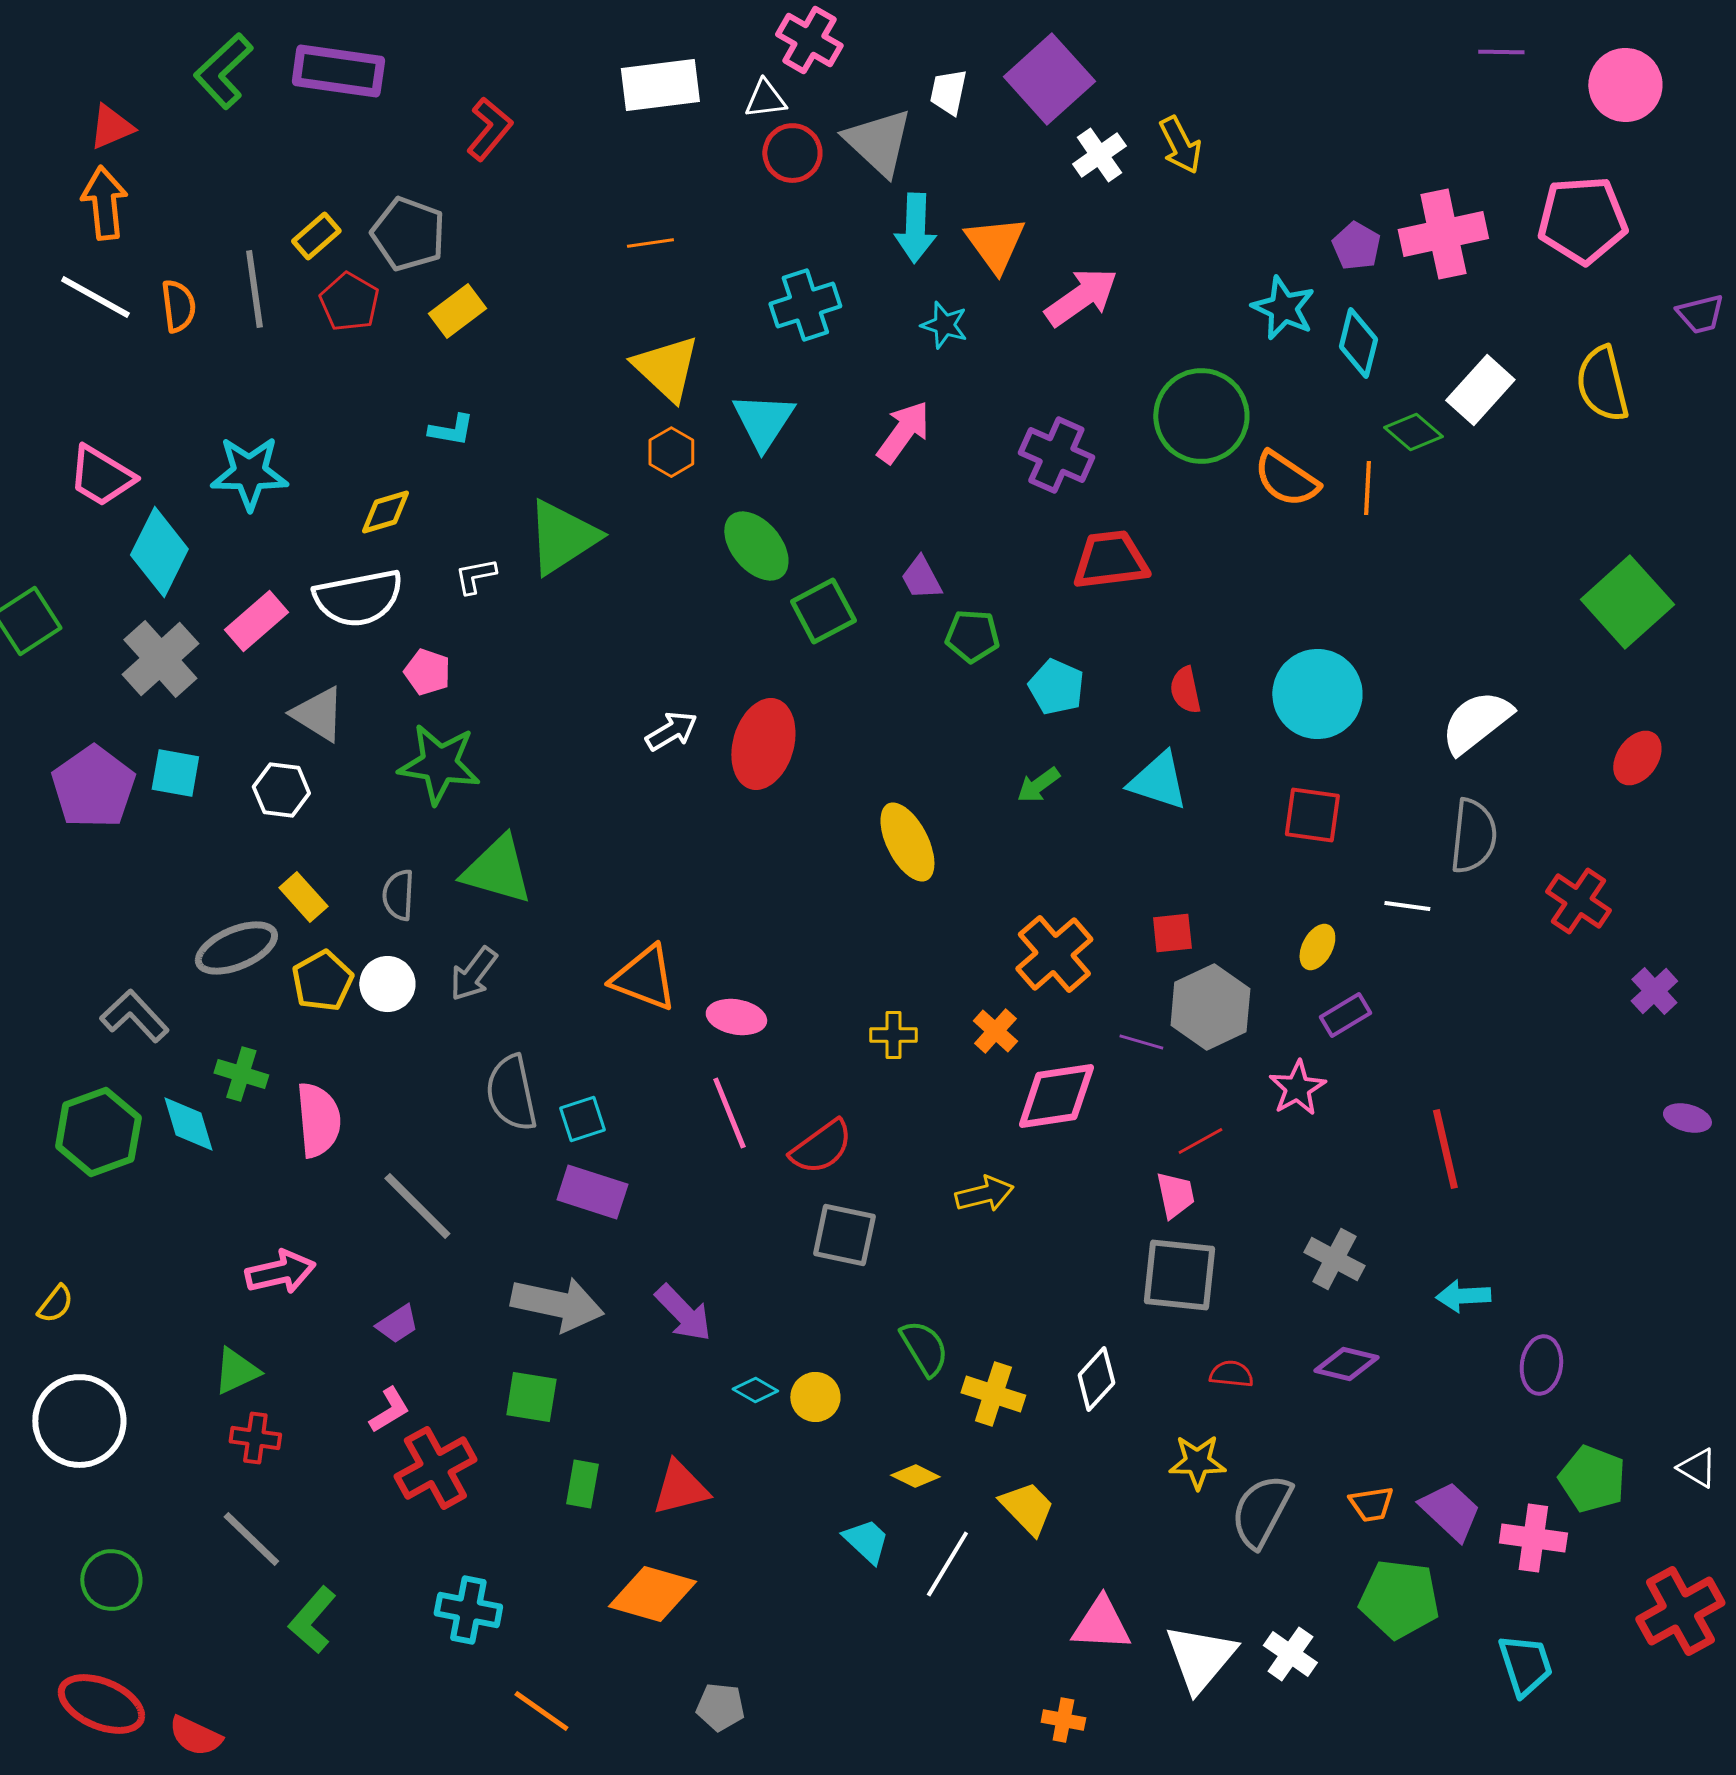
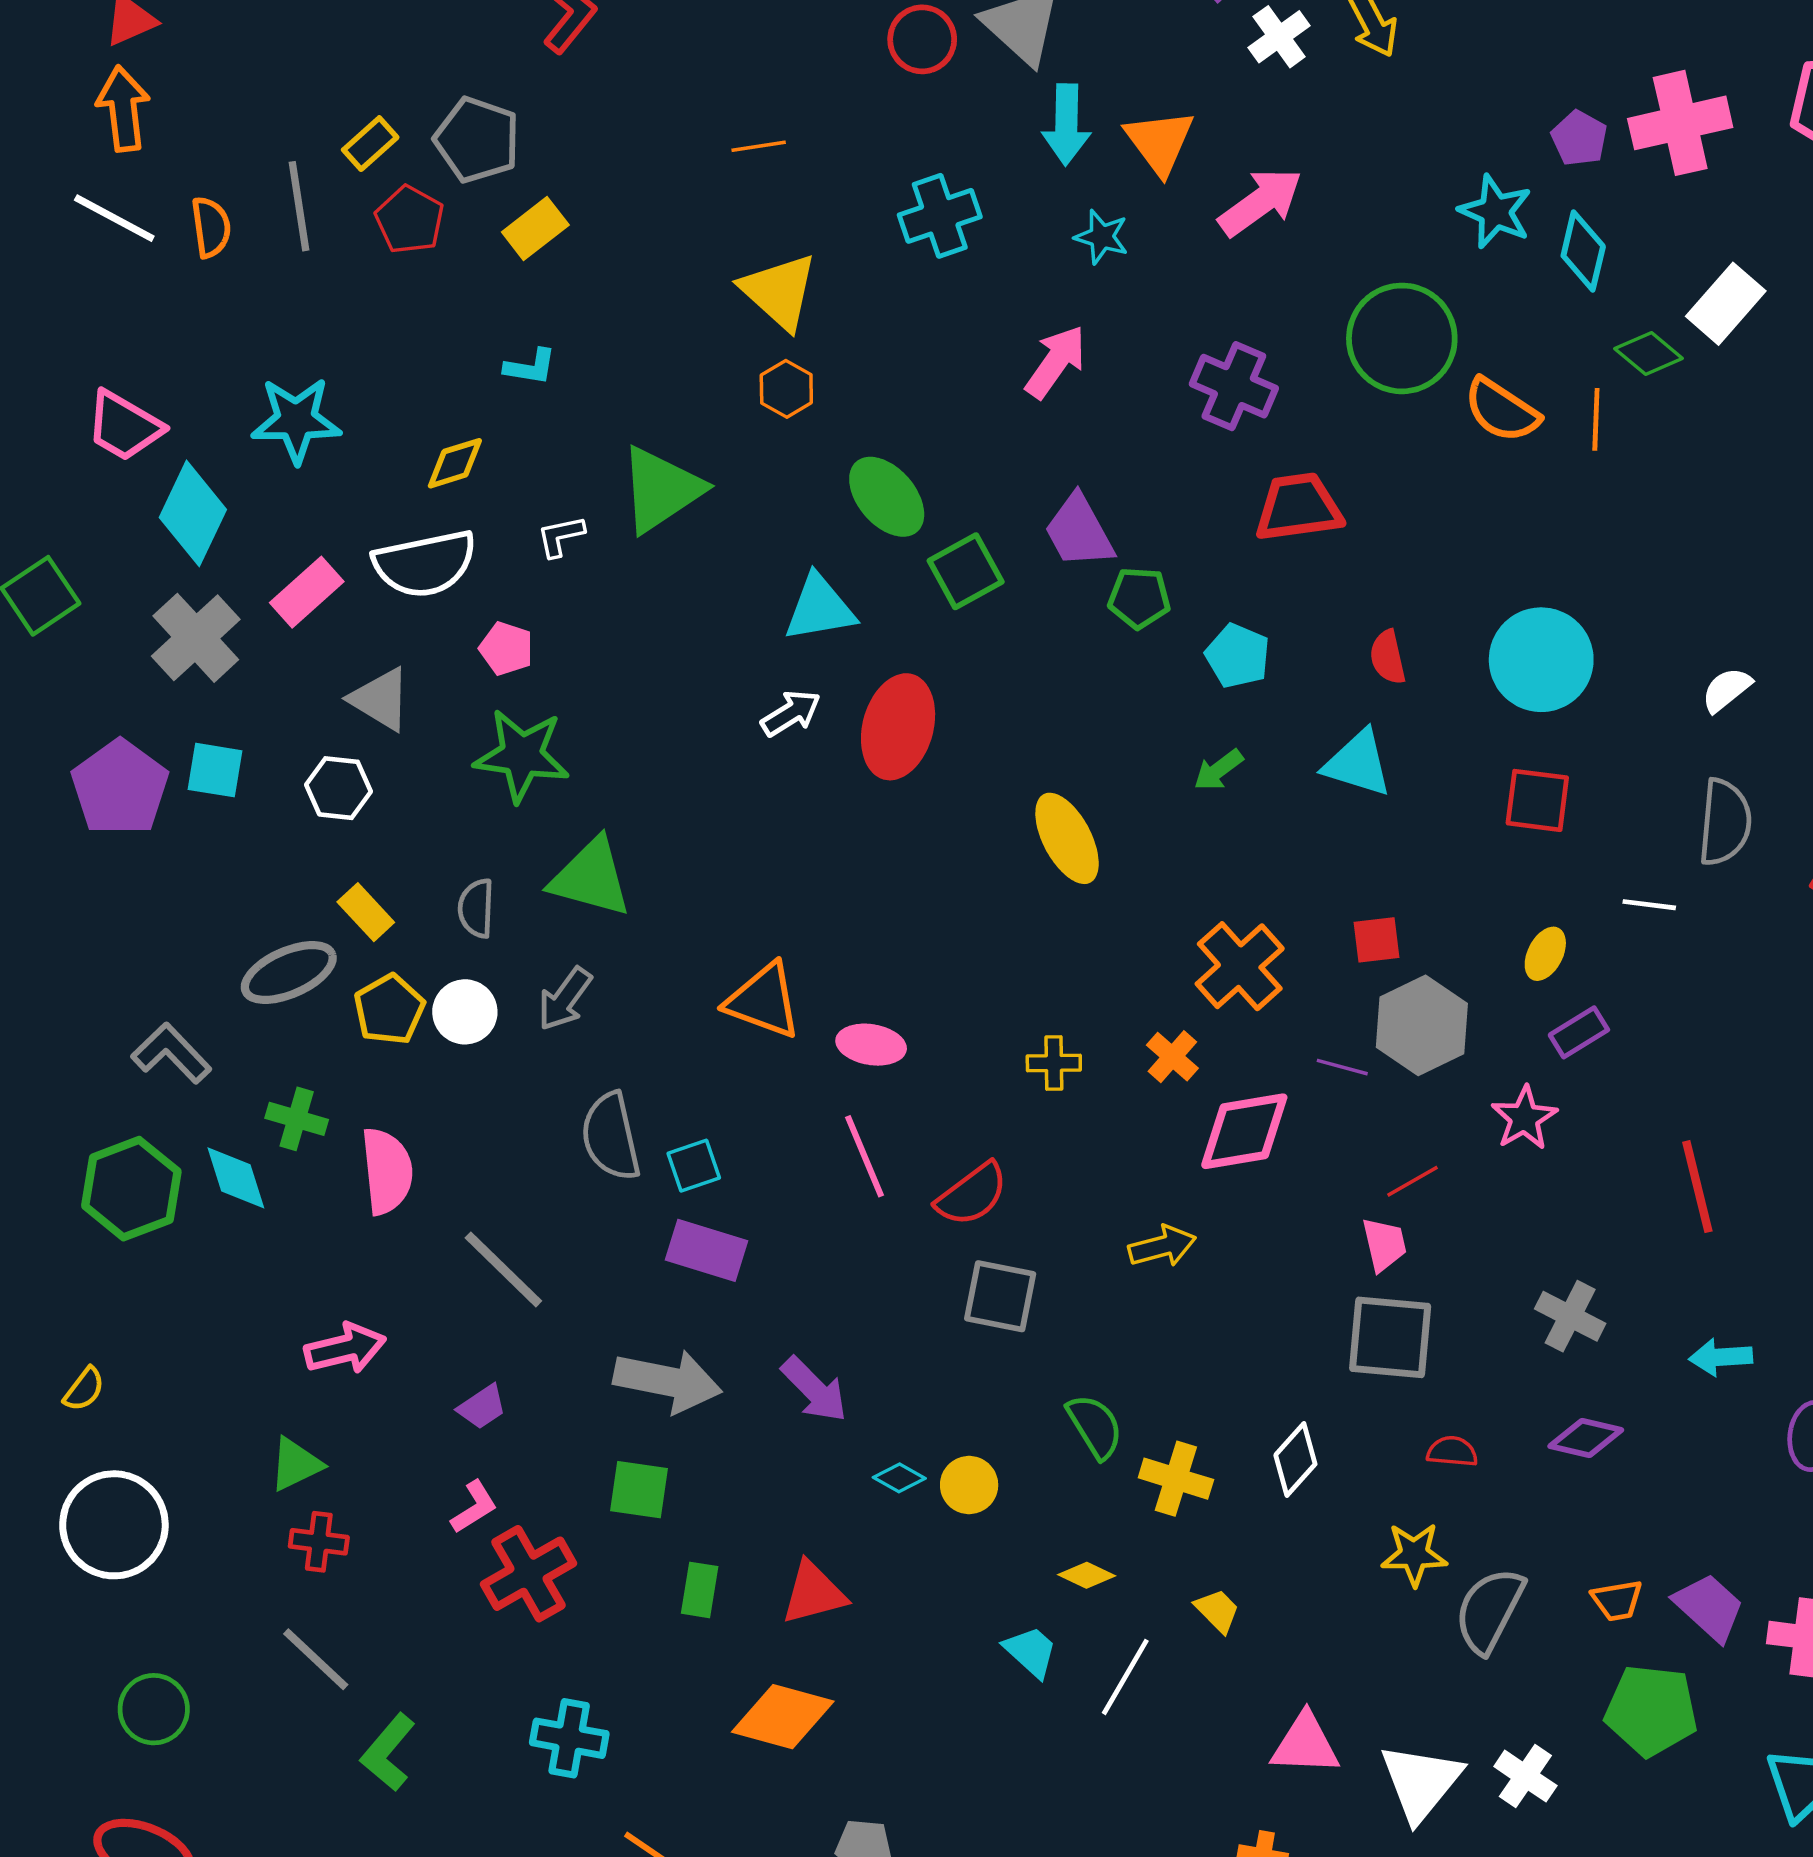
cyan triangle: (763, 421) -> (820, 608), moved, turned 48
purple trapezoid: (921, 578) -> (1079, 531), size x1.5
white semicircle: (1476, 722) -> (1726, 690), size x0.6
yellow trapezoid: (1027, 1508) -> (1217, 1611), size x0.7

